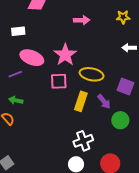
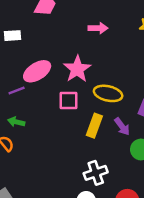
white rectangle: (18, 31) -> (12, 36), moved
pink ellipse: (32, 58) -> (37, 71), turned -55

